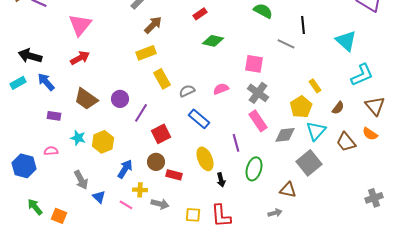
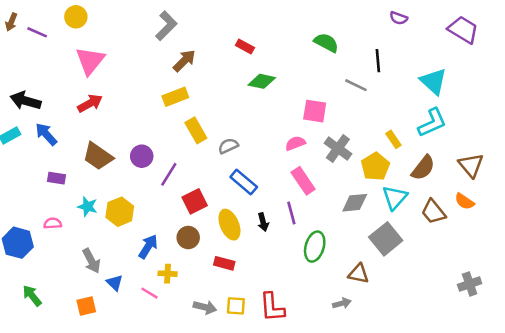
red rectangle: (200, 14) -> (245, 46), turned 64
cyan L-shape: (362, 75) -> (432, 123), moved
pink semicircle: (221, 89) -> (295, 143), moved
gray cross: (258, 93) -> (338, 148), moved
brown semicircle: (338, 108) -> (423, 168), size x1.5
pink rectangle: (258, 121) -> (303, 181), moved
yellow ellipse: (205, 159) -> (229, 225), moved
red rectangle: (174, 175) -> (224, 263), moved
black arrow: (221, 180) -> (263, 222), moved
gray arrow: (160, 204) -> (205, 307), moved
orange square: (59, 216) -> (86, 306), moved, turned -35

